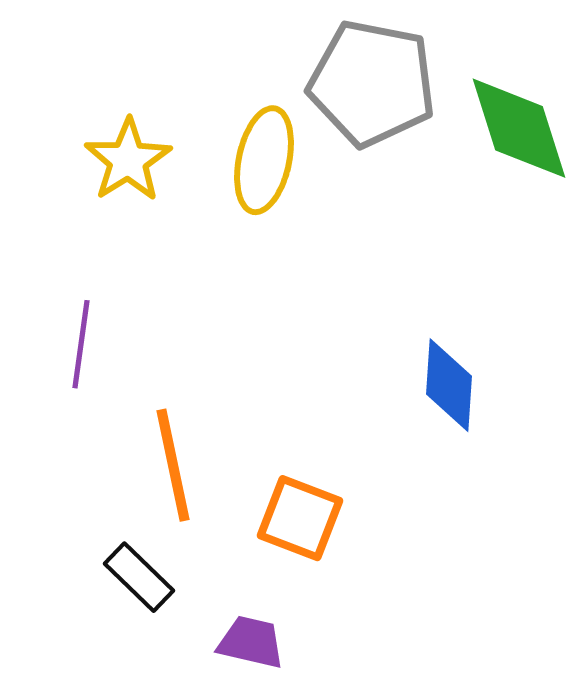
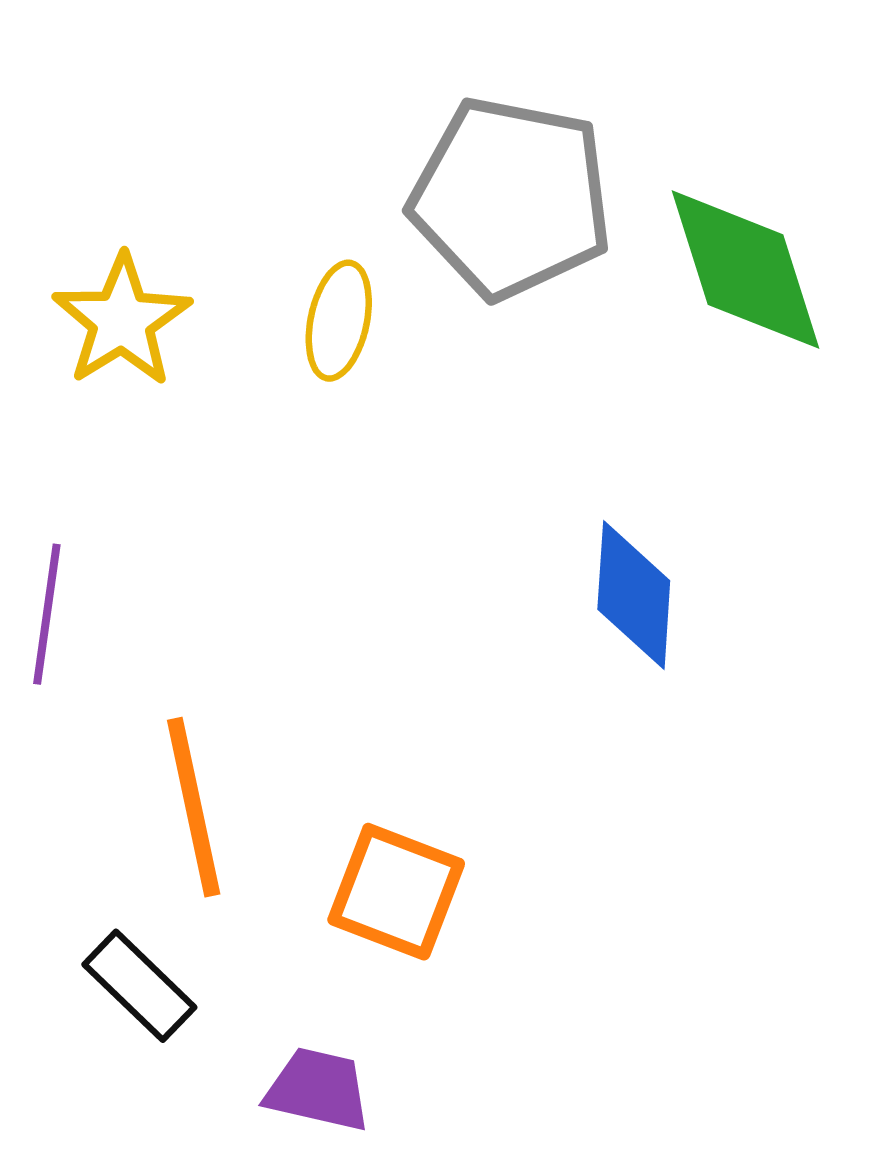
yellow ellipse: (264, 160) -> (339, 321), size x0.7
blue diamond: (449, 385) -> (634, 595), moved

